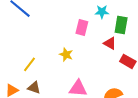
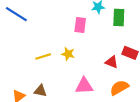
red triangle: (110, 43) -> (112, 62), moved
yellow line: (29, 64) -> (43, 56), moved, turned 42

